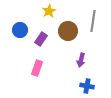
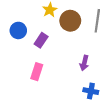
brown circle: (68, 31) -> (70, 21), moved

